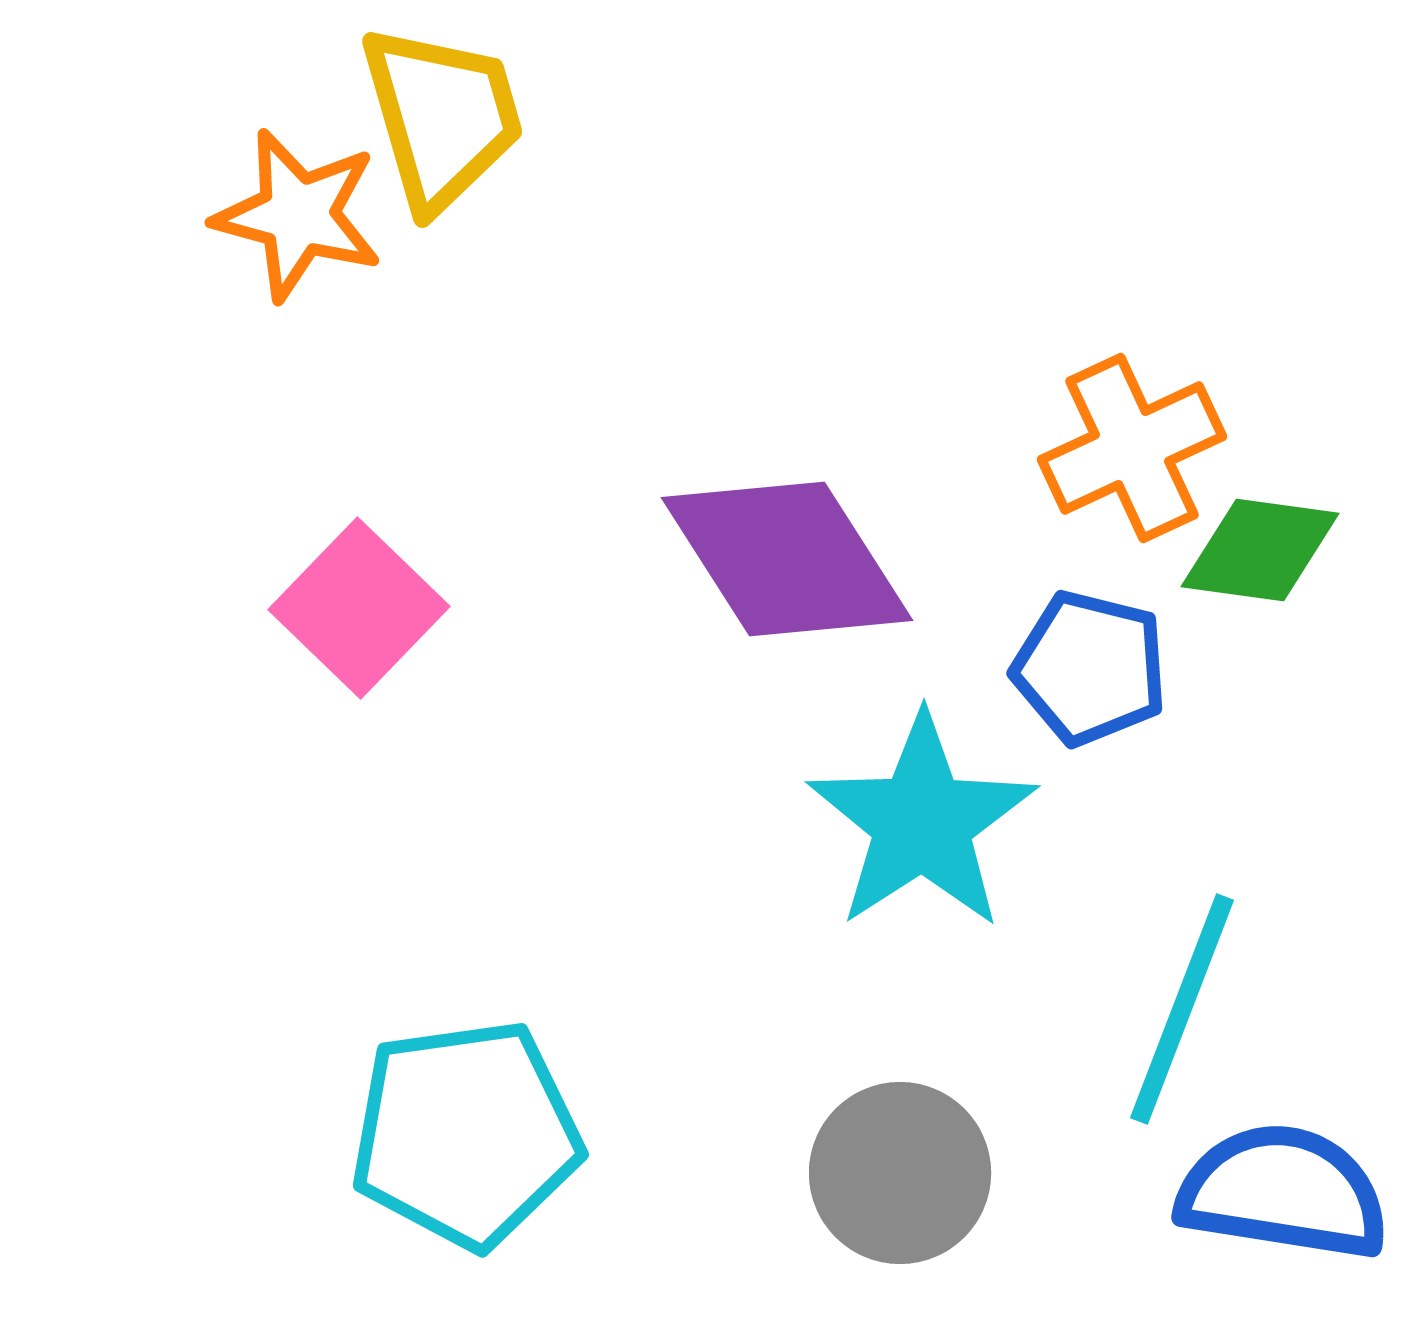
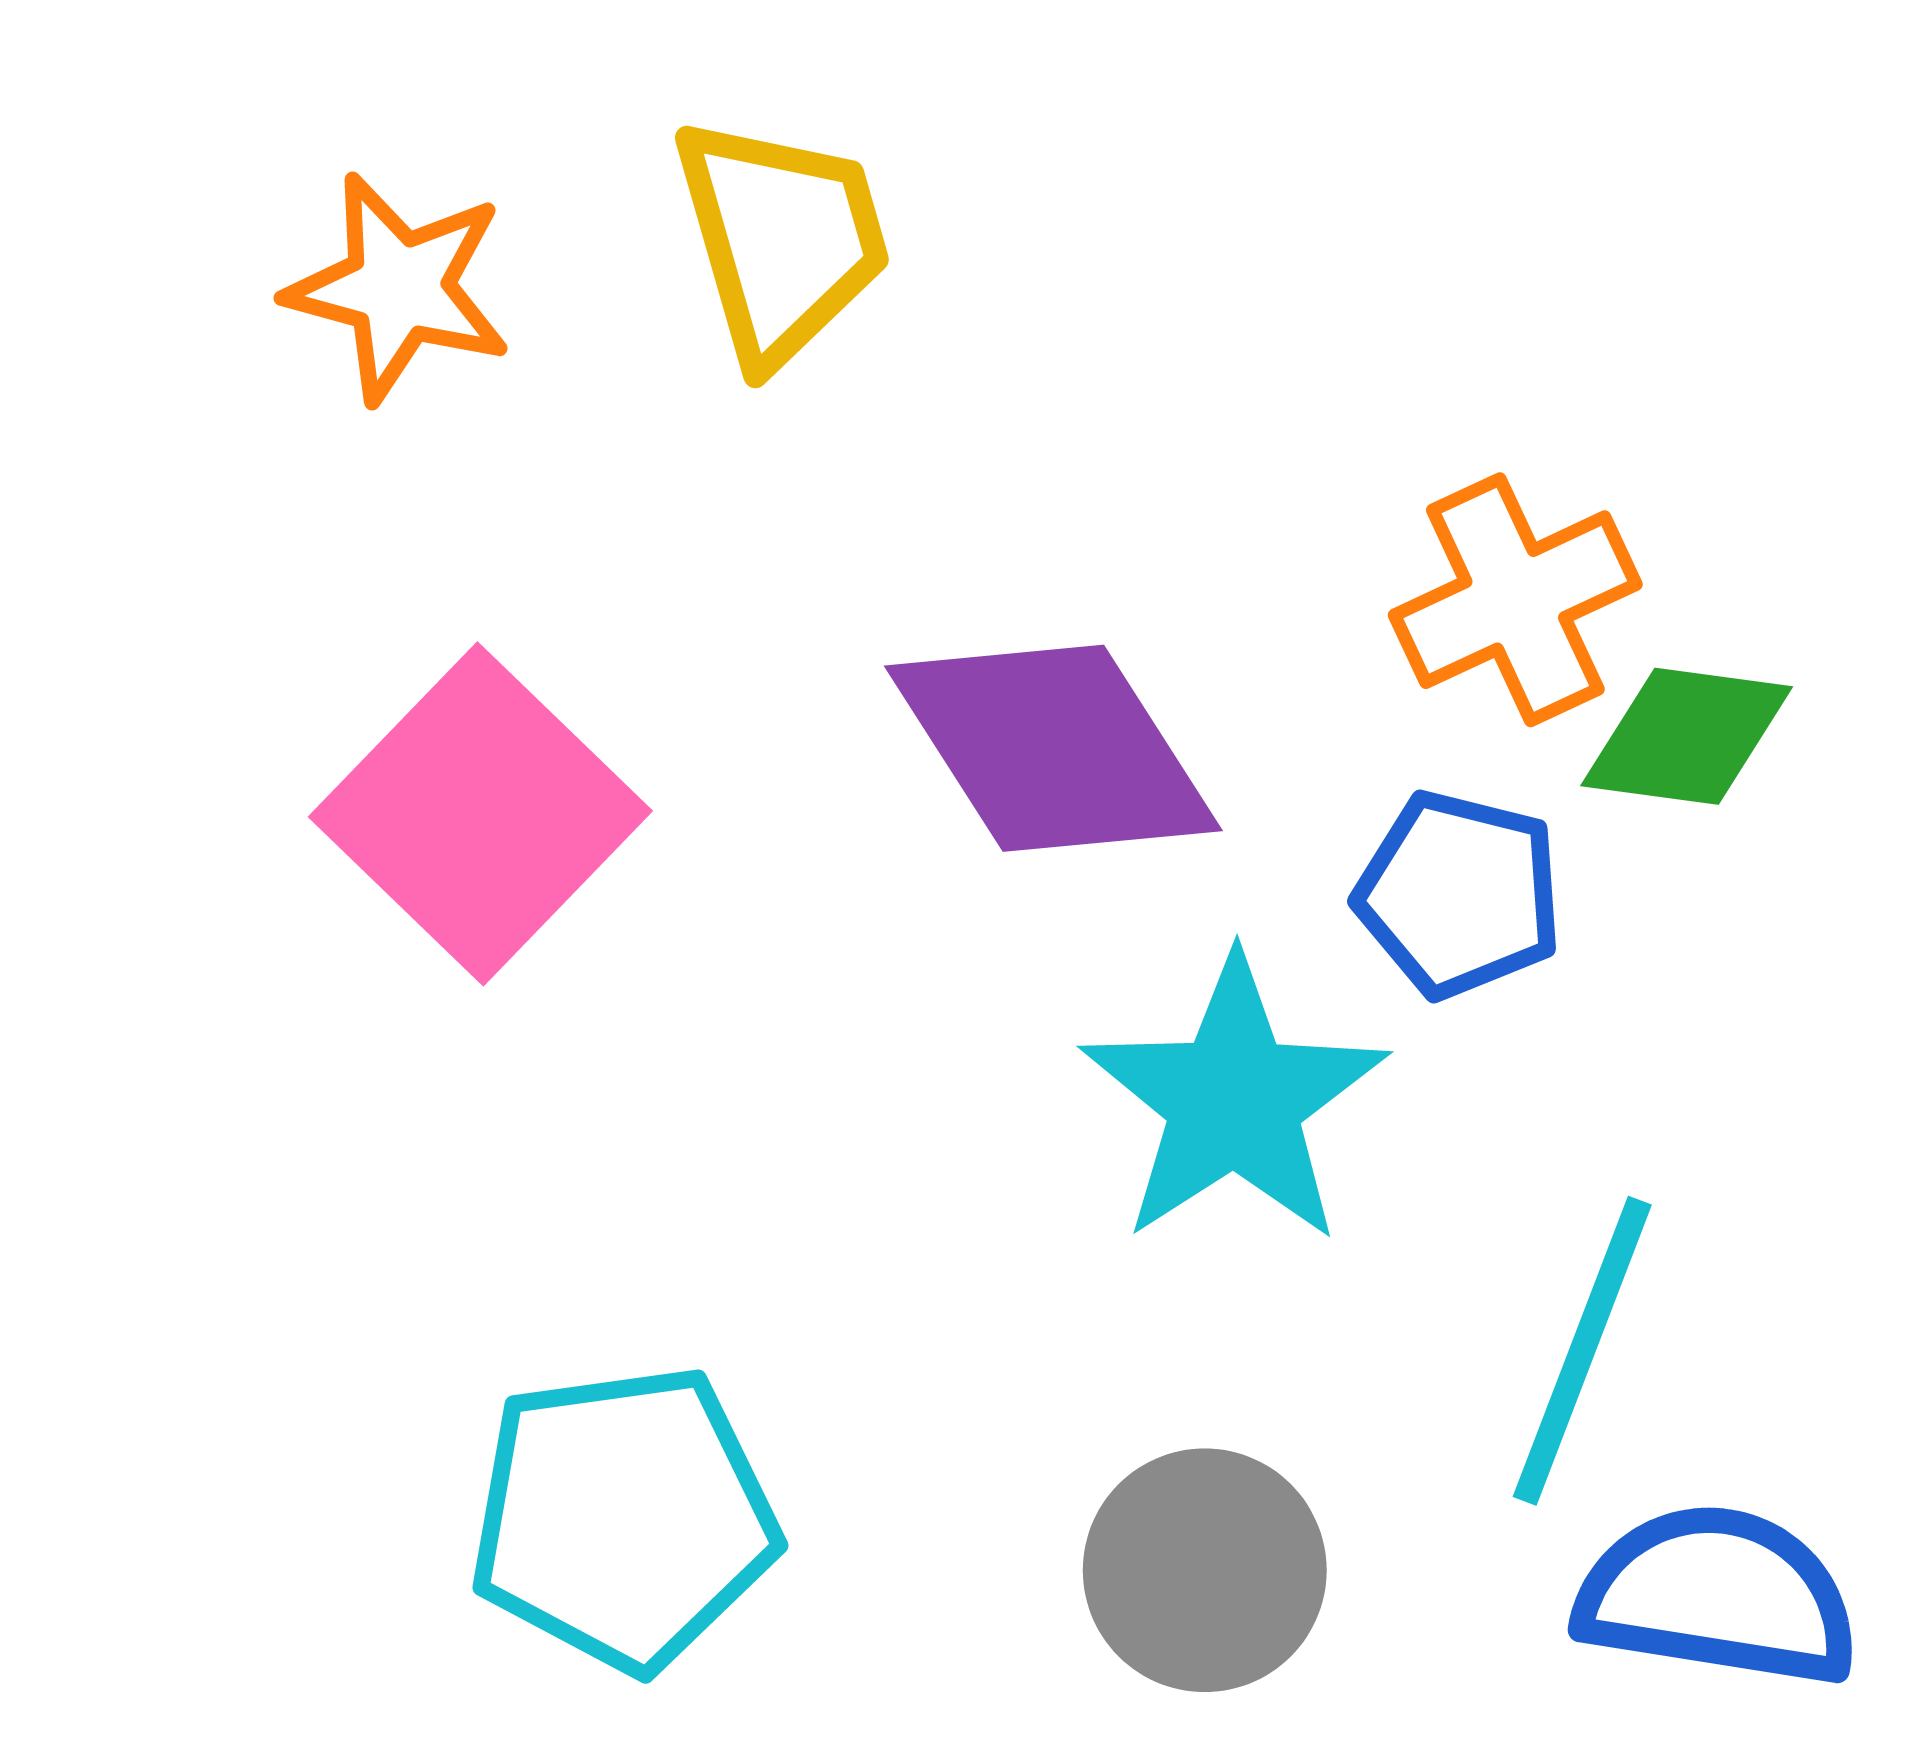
yellow trapezoid: (442, 117) -> (782, 240), moved
pink square: (359, 608) -> (480, 814), size x1.4

